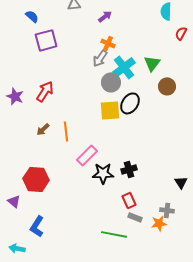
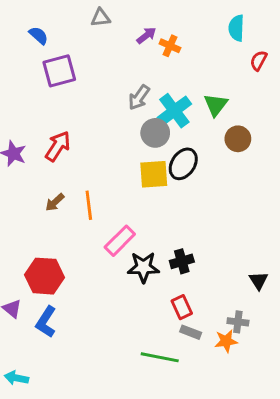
orange cross: (108, 43) -> (170, 46), moved
blue L-shape: (37, 226) -> (46, 322), moved

